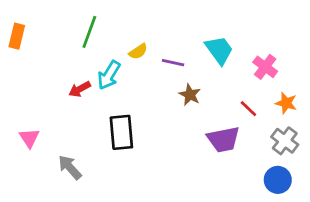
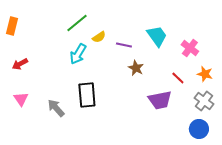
green line: (89, 32) -> (77, 23), moved, turned 30
red arrow: (80, 89) -> (20, 64), moved
gray arrow: (70, 167) -> (56, 108), moved

